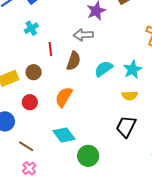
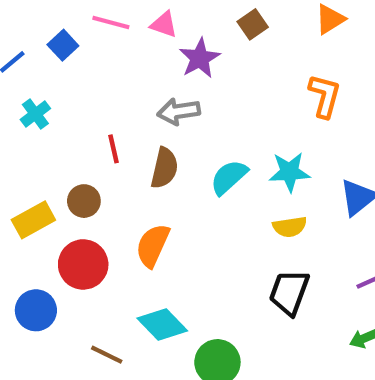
cyan cross: (31, 28) -> (35, 114), moved
cyan star: (133, 70) -> (289, 172), turned 30
red circle: (30, 102) -> (83, 264), size x1.5
brown line: (26, 146) -> (107, 355), moved

